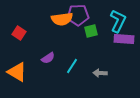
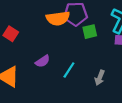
gray arrow: (100, 73) -> (100, 78), turned -72

